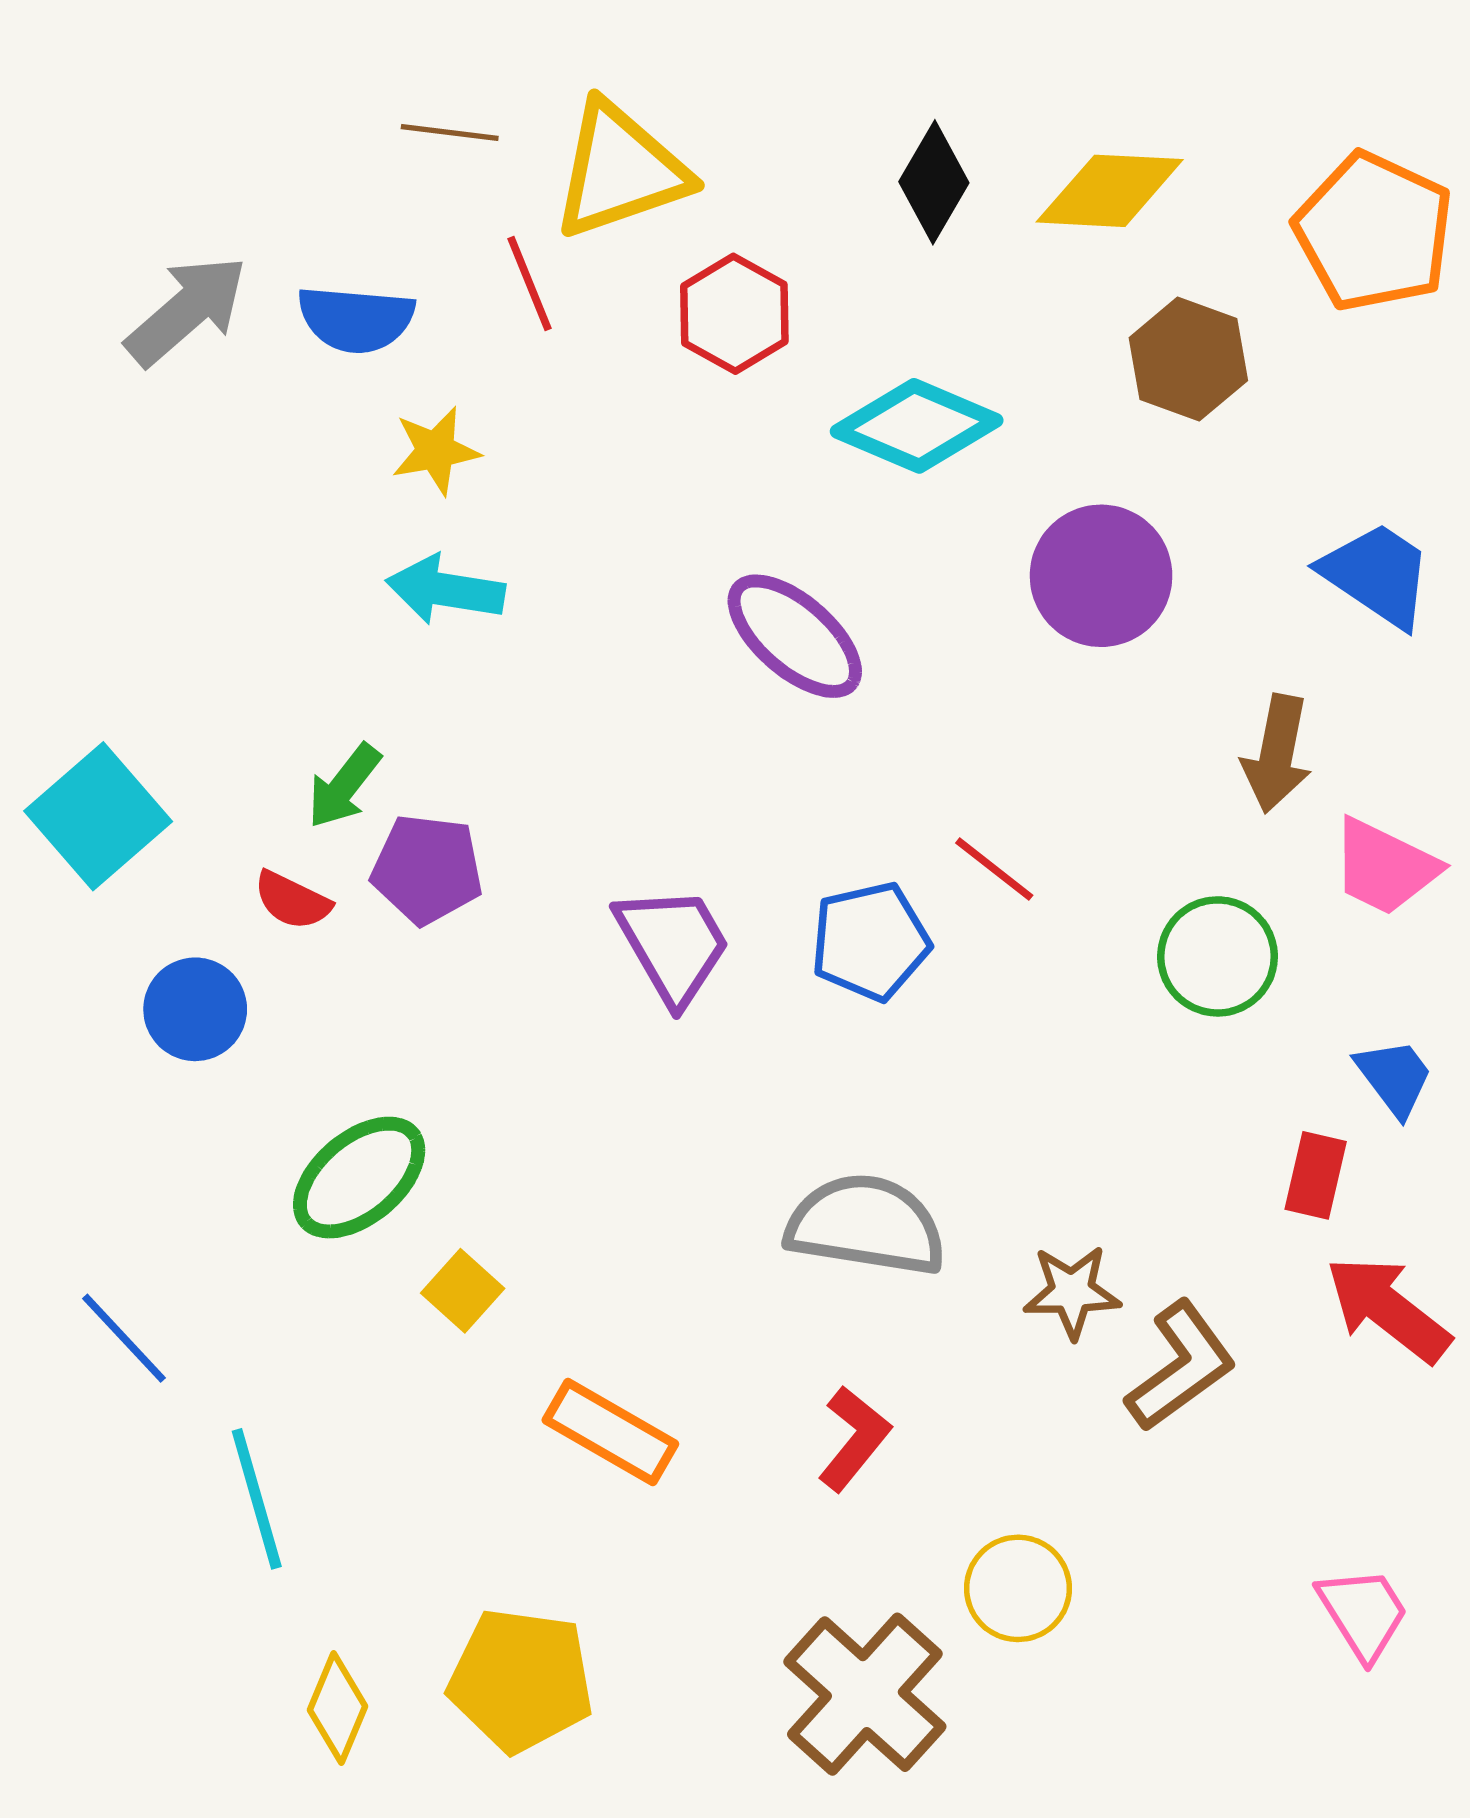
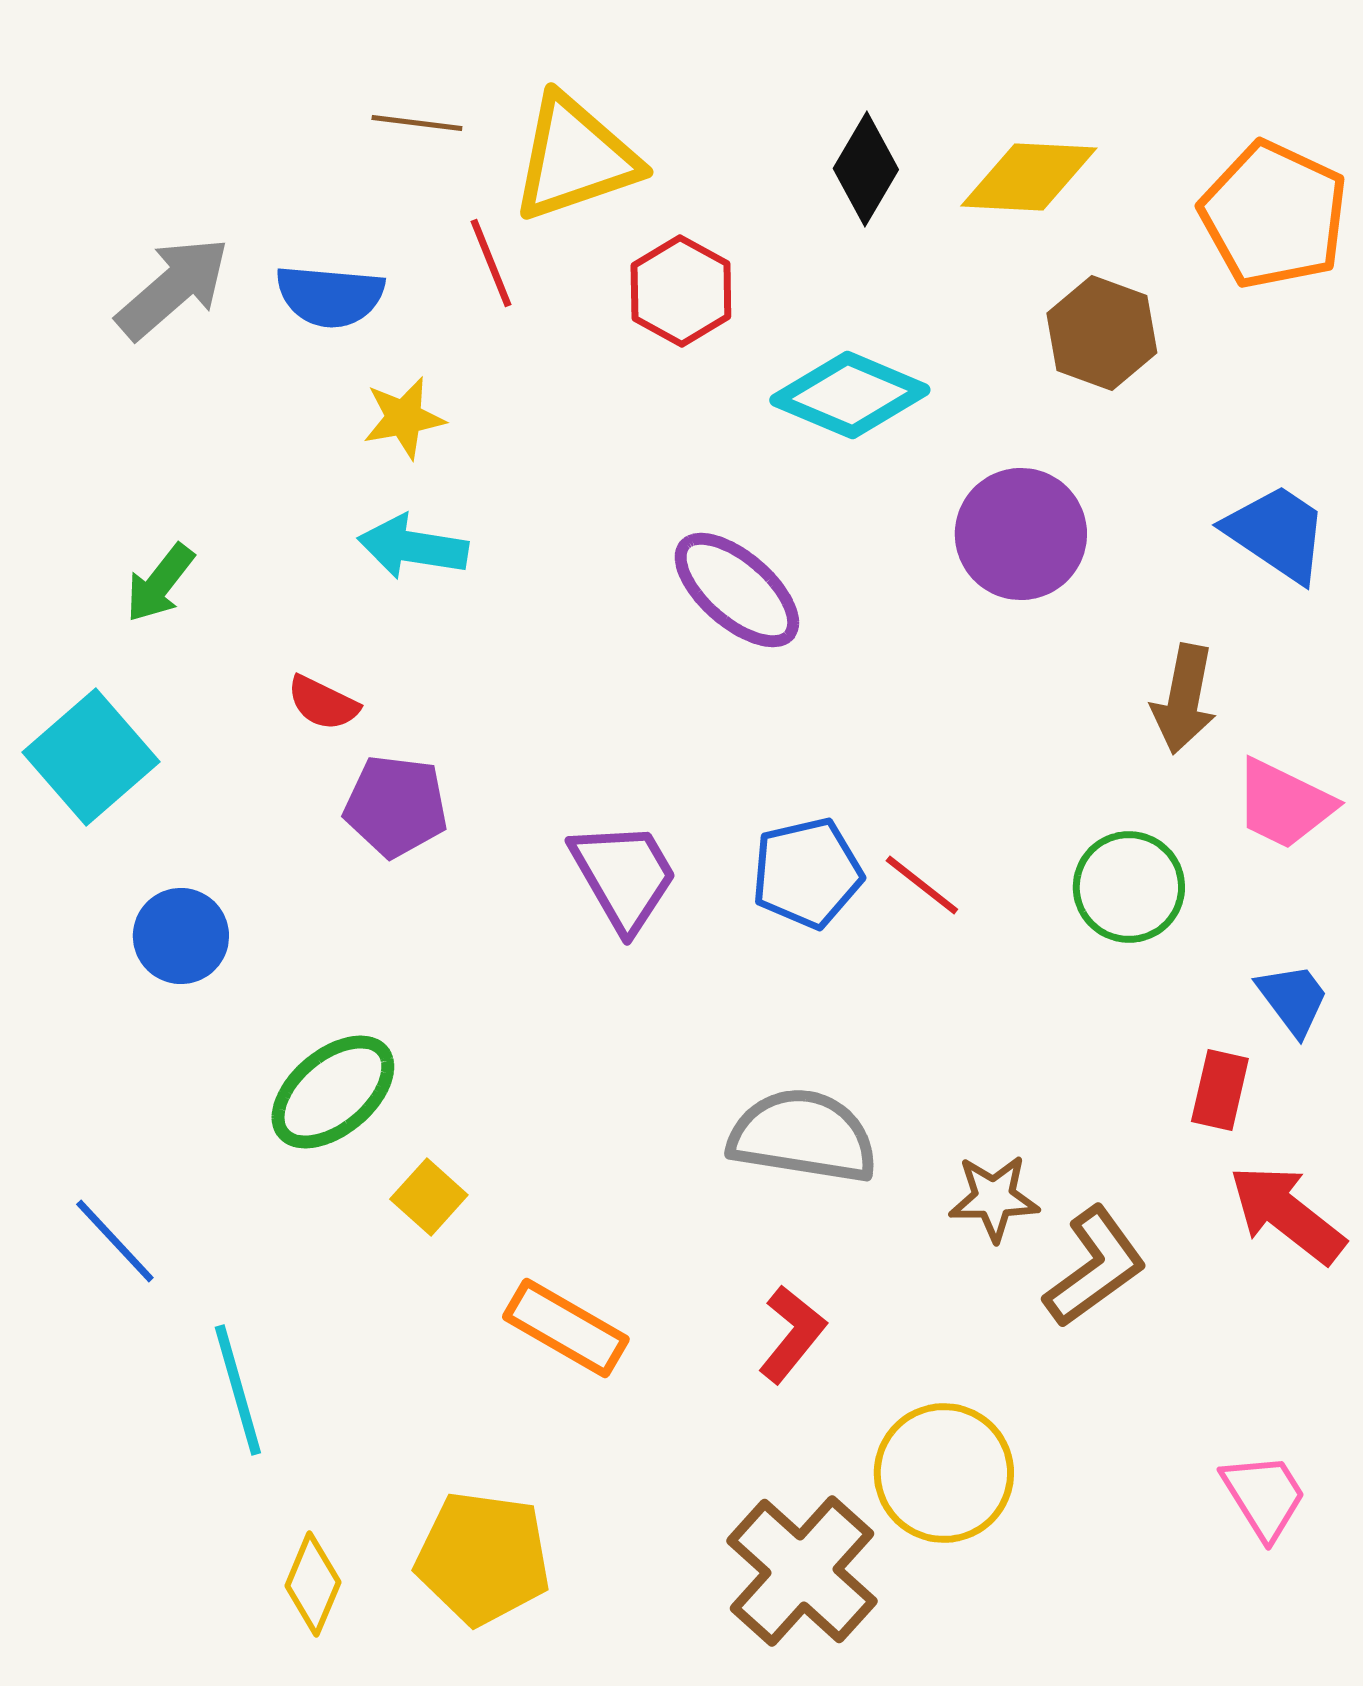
green arrow: (344, 786) -> (160, 583), moved
red line: (994, 869) -> (922, 885), moved
red semicircle: (292, 900) -> (323, 703), moved
yellow circle: (1018, 1588) -> (944, 1473), size x1.4

